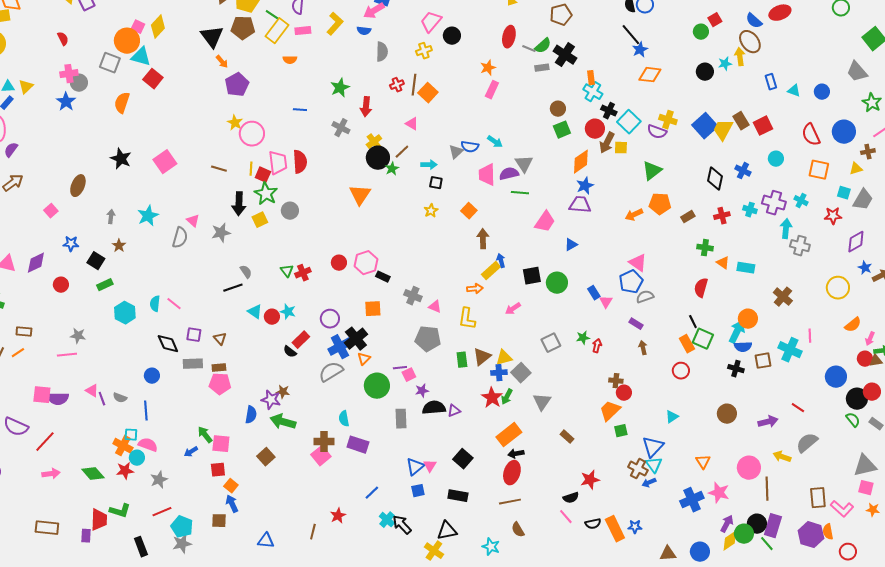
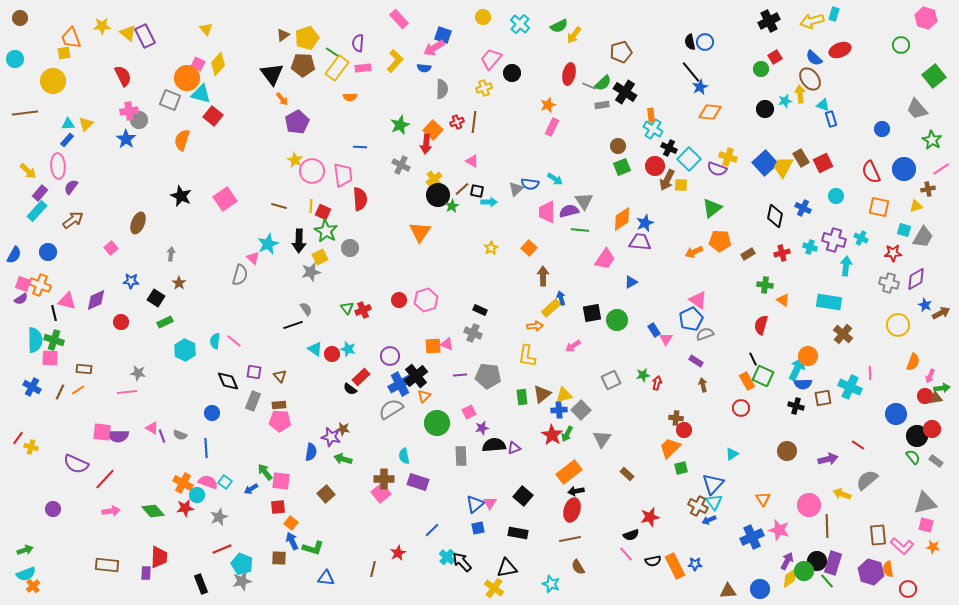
red semicircle: (63, 39) -> (123, 76), size x1.5
cyan triangle: (794, 91) -> (823, 105), moved
orange square: (428, 93) -> (433, 130), moved
orange diamond: (581, 162) -> (622, 219), moved
pink trapezoid: (278, 163) -> (343, 175), moved
black square: (436, 183) -> (477, 191), moved
cyan star: (148, 216) -> (268, 244), moved
gray star: (221, 233) -> (311, 272), moved
gray cross: (800, 246) -> (889, 283), moved
cyan rectangle: (746, 268) -> (829, 302), moved, size x1.4
black rectangle: (383, 277) -> (480, 310), moved
pink triangle: (435, 307) -> (447, 344), moved
orange semicircle: (853, 325) -> (913, 362), turned -30
gray rectangle: (193, 364) -> (253, 401), turned -66
purple line: (400, 368) -> (460, 375), moved
green arrow: (283, 422) -> (343, 459), size x0.7
cyan square: (131, 435) -> (225, 482), moved, turned 32
green L-shape: (120, 511) -> (313, 548), moved

